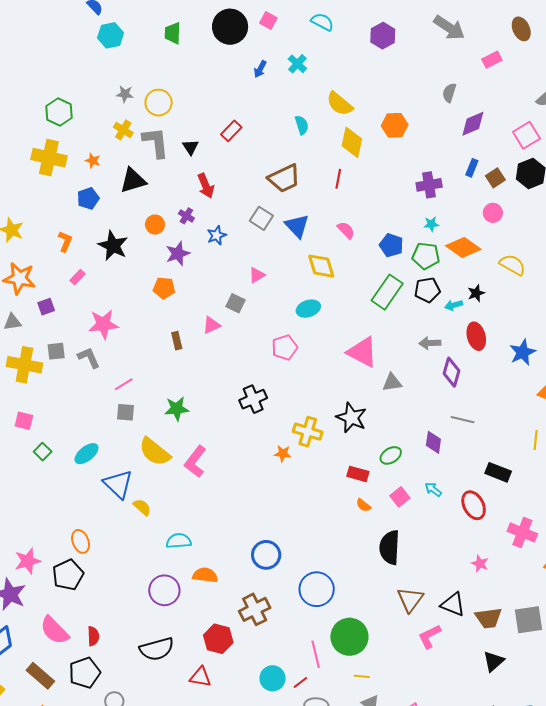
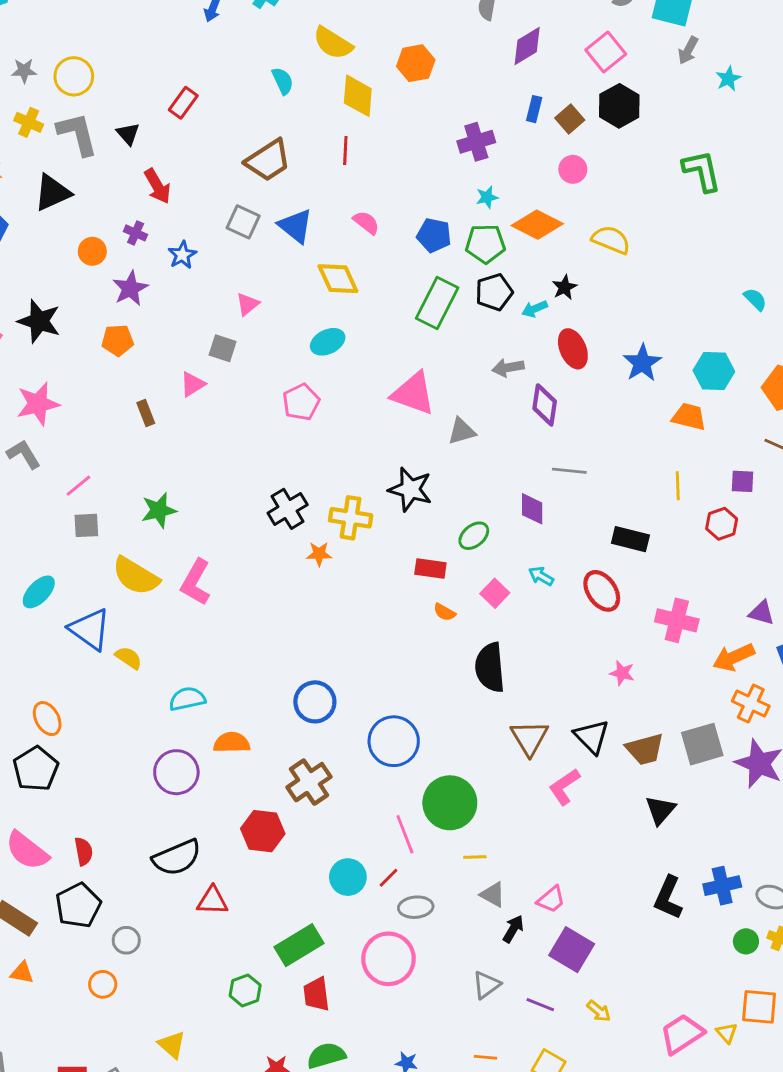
black star: (113, 246) -> (39, 321), moved
black cross: (253, 399) -> (288, 509), moved
black triangle: (453, 604) -> (592, 737), turned 32
red triangle: (200, 677) -> (212, 901), moved

